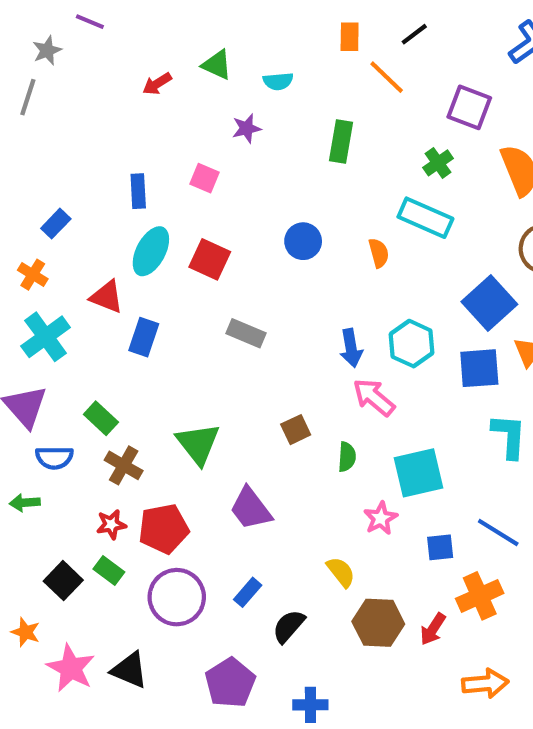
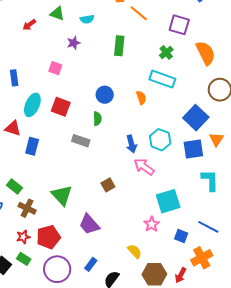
blue rectangle: (138, 191) -> (14, 78), moved
green semicircle: (347, 457) -> (97, 119), moved
blue square: (440, 547) -> (181, 236), turned 32

